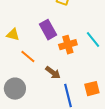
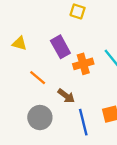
yellow triangle: (13, 35) -> (19, 43), moved
gray circle: (15, 89) -> (40, 118), moved

